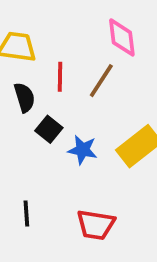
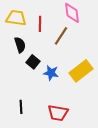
red line: (60, 77) -> (40, 24), moved

